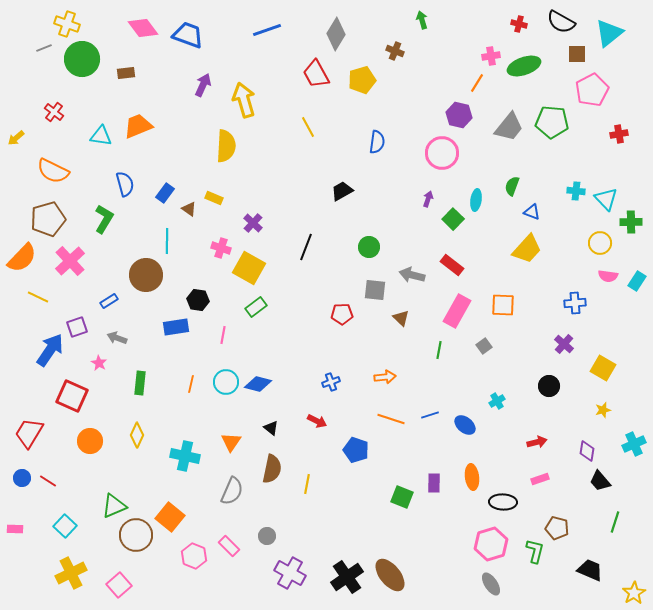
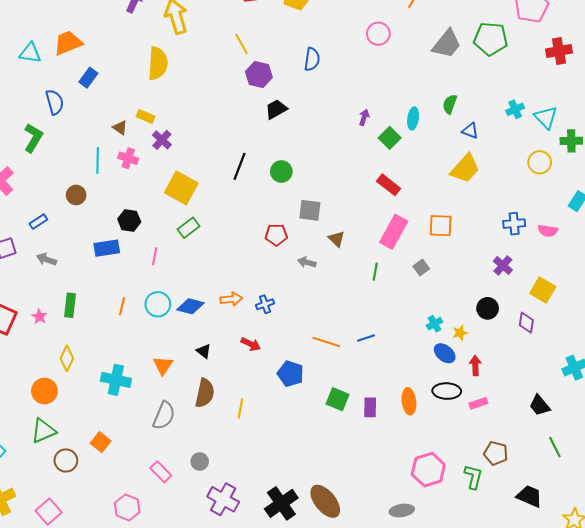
purple hexagon: (459, 115) -> (259, 75), moved
red cross: (619, 134) -> (559, 51), size x1.4
pink circle: (442, 153) -> (378, 34), moved, size x0.7
cyan cross: (576, 191) -> (515, 109), turned -30
blue rectangle: (165, 193) -> (88, 78), moved
purple cross: (253, 223) -> (162, 140), moved
green circle: (369, 247) -> (281, 172), moved
pink cross: (221, 248) -> (128, 158), moved
brown circle: (146, 275) -> (76, 195), size x0.6
gray arrow: (412, 275) -> (307, 262), moved, size x0.7
pink semicircle: (608, 276) -> (548, 231), moved
pink star: (99, 363) -> (39, 317), moved
orange arrow: (385, 377) -> (231, 299), moved
yellow star: (603, 410) -> (460, 333), moved
blue ellipse: (465, 425) -> (445, 353), moved
orange circle: (90, 441) -> (44, 391), moved
red arrow: (537, 442) -> (475, 366), turned -78
purple diamond: (587, 451) -> (526, 323), moved
green square: (402, 497) -> (337, 399), moved
black ellipse: (503, 502) -> (447, 391), moved
orange square: (170, 517) -> (101, 442), size x0.7
green line: (615, 522) -> (555, 447), turned -45
brown circle: (136, 535) -> (66, 460), size x0.7
pink hexagon: (194, 556) -> (127, 507), moved
gray ellipse: (491, 584) -> (402, 511), moved, turned -65

